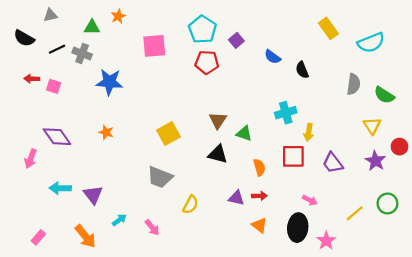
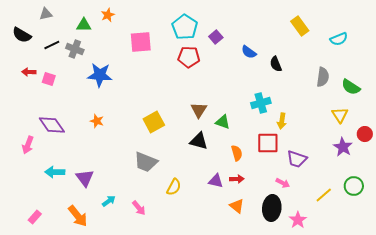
cyan semicircle: (371, 43) -> (339, 39), size x0.7
purple trapezoid: (333, 163) -> (297, 159), moved, turned -35

